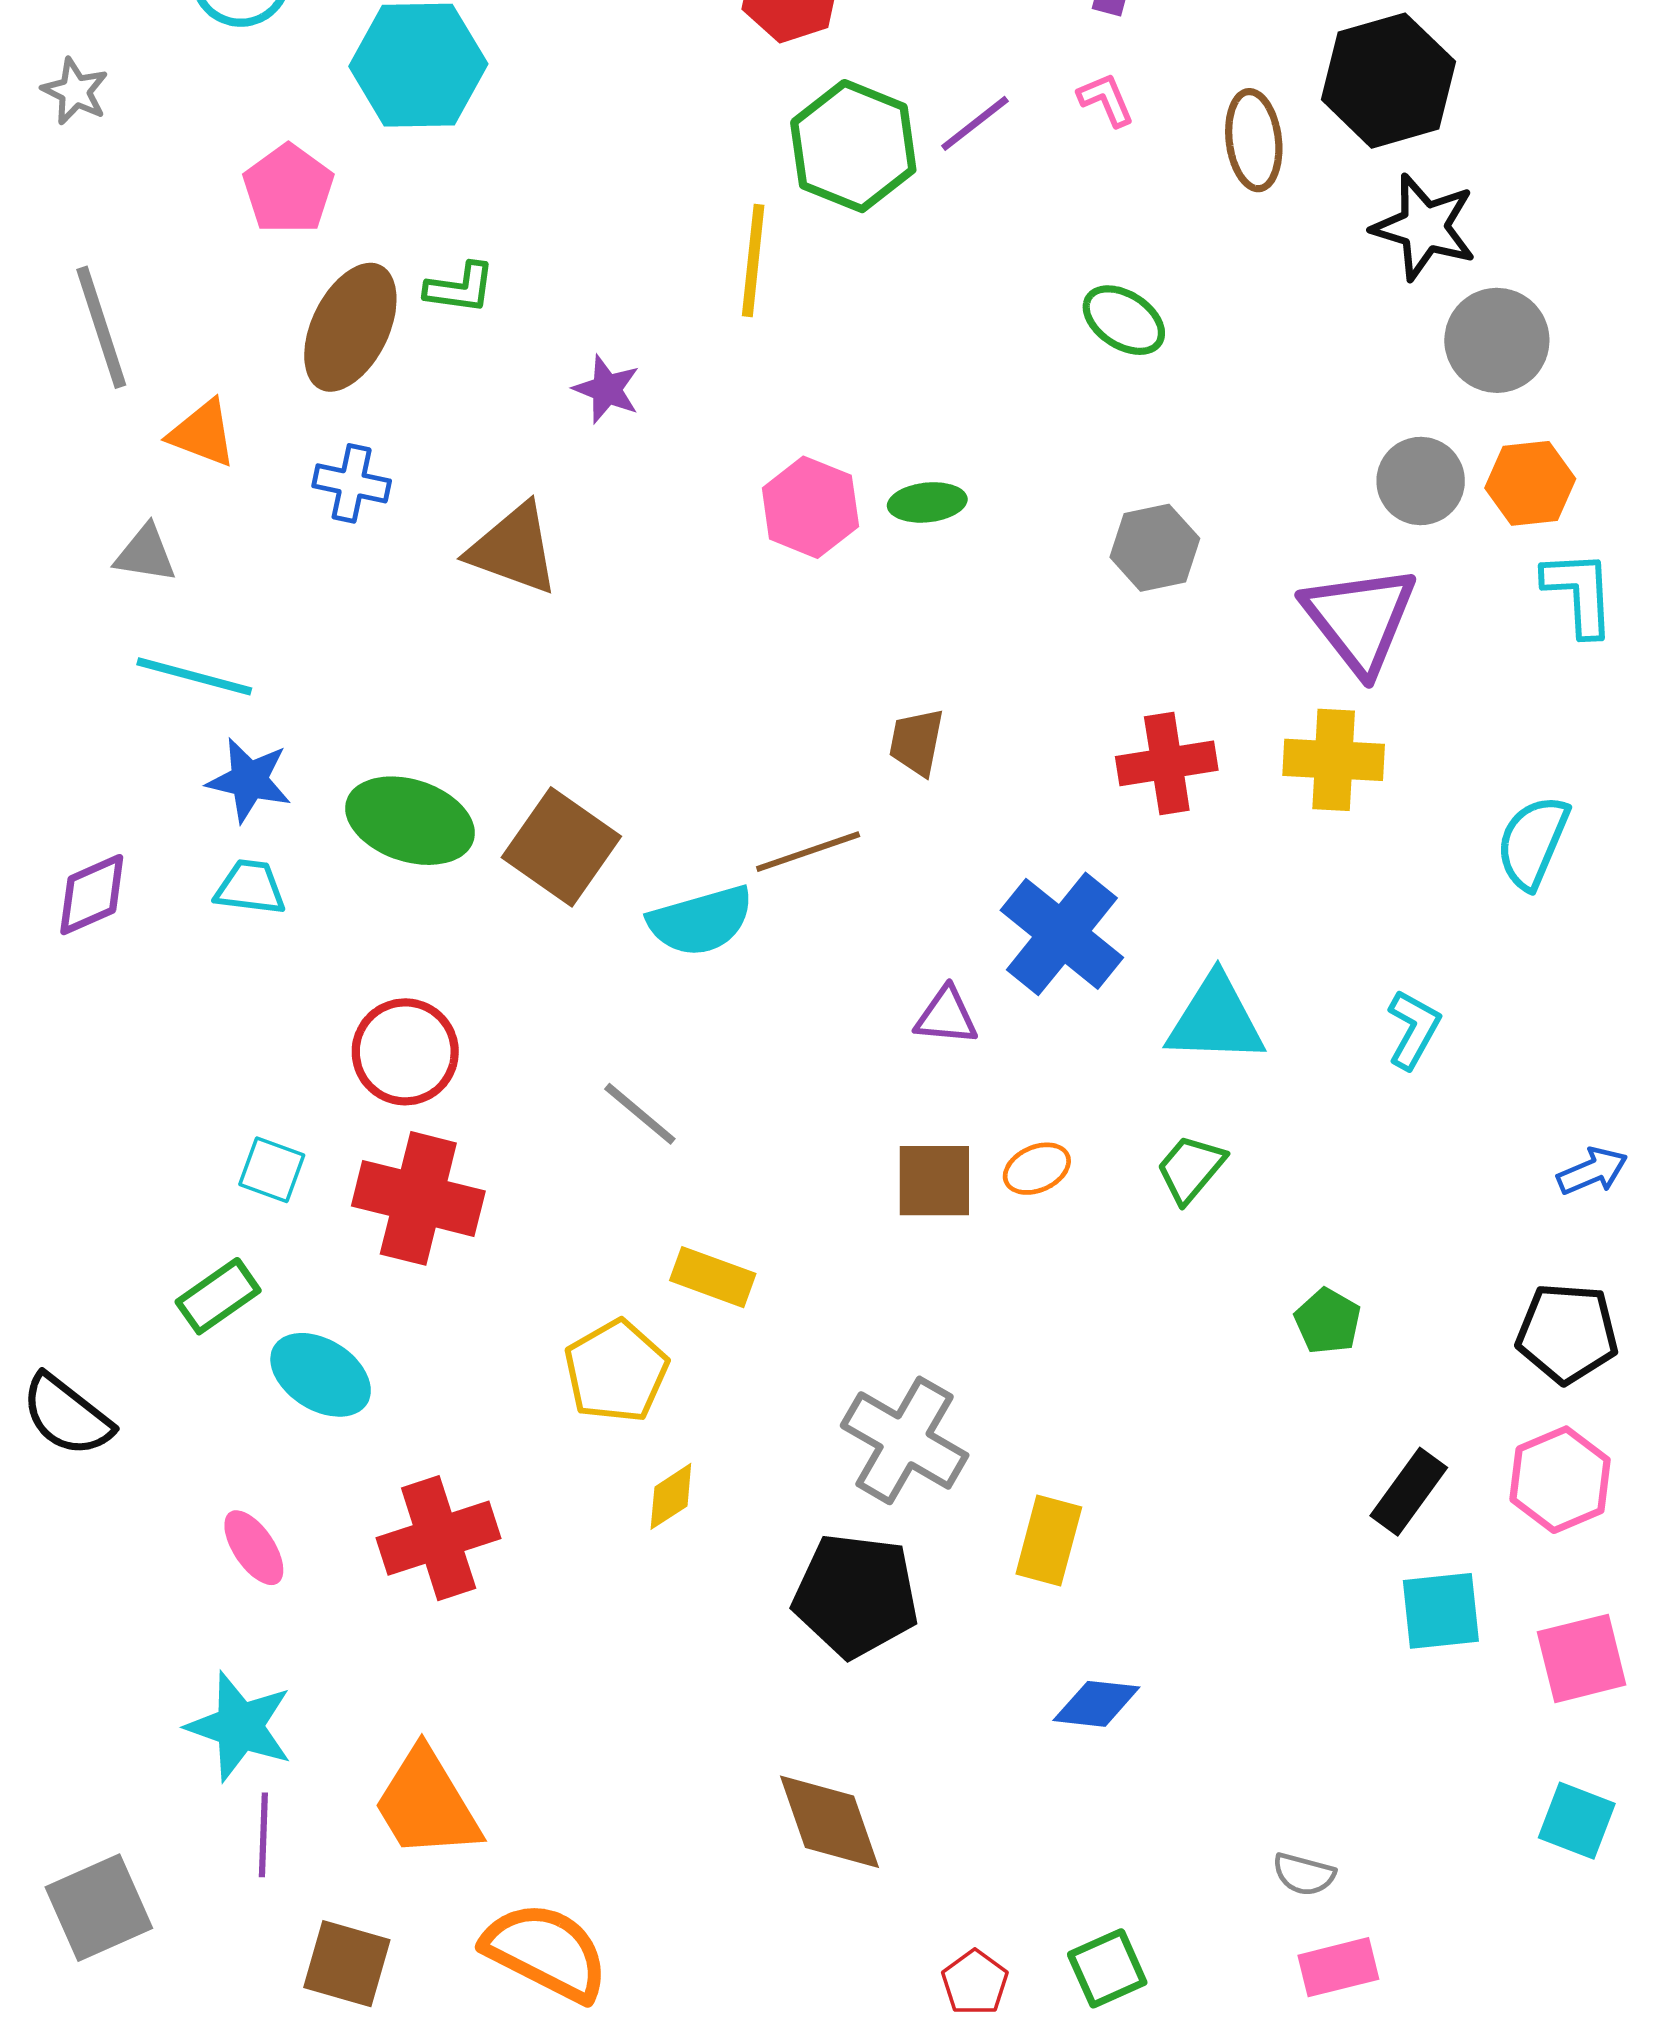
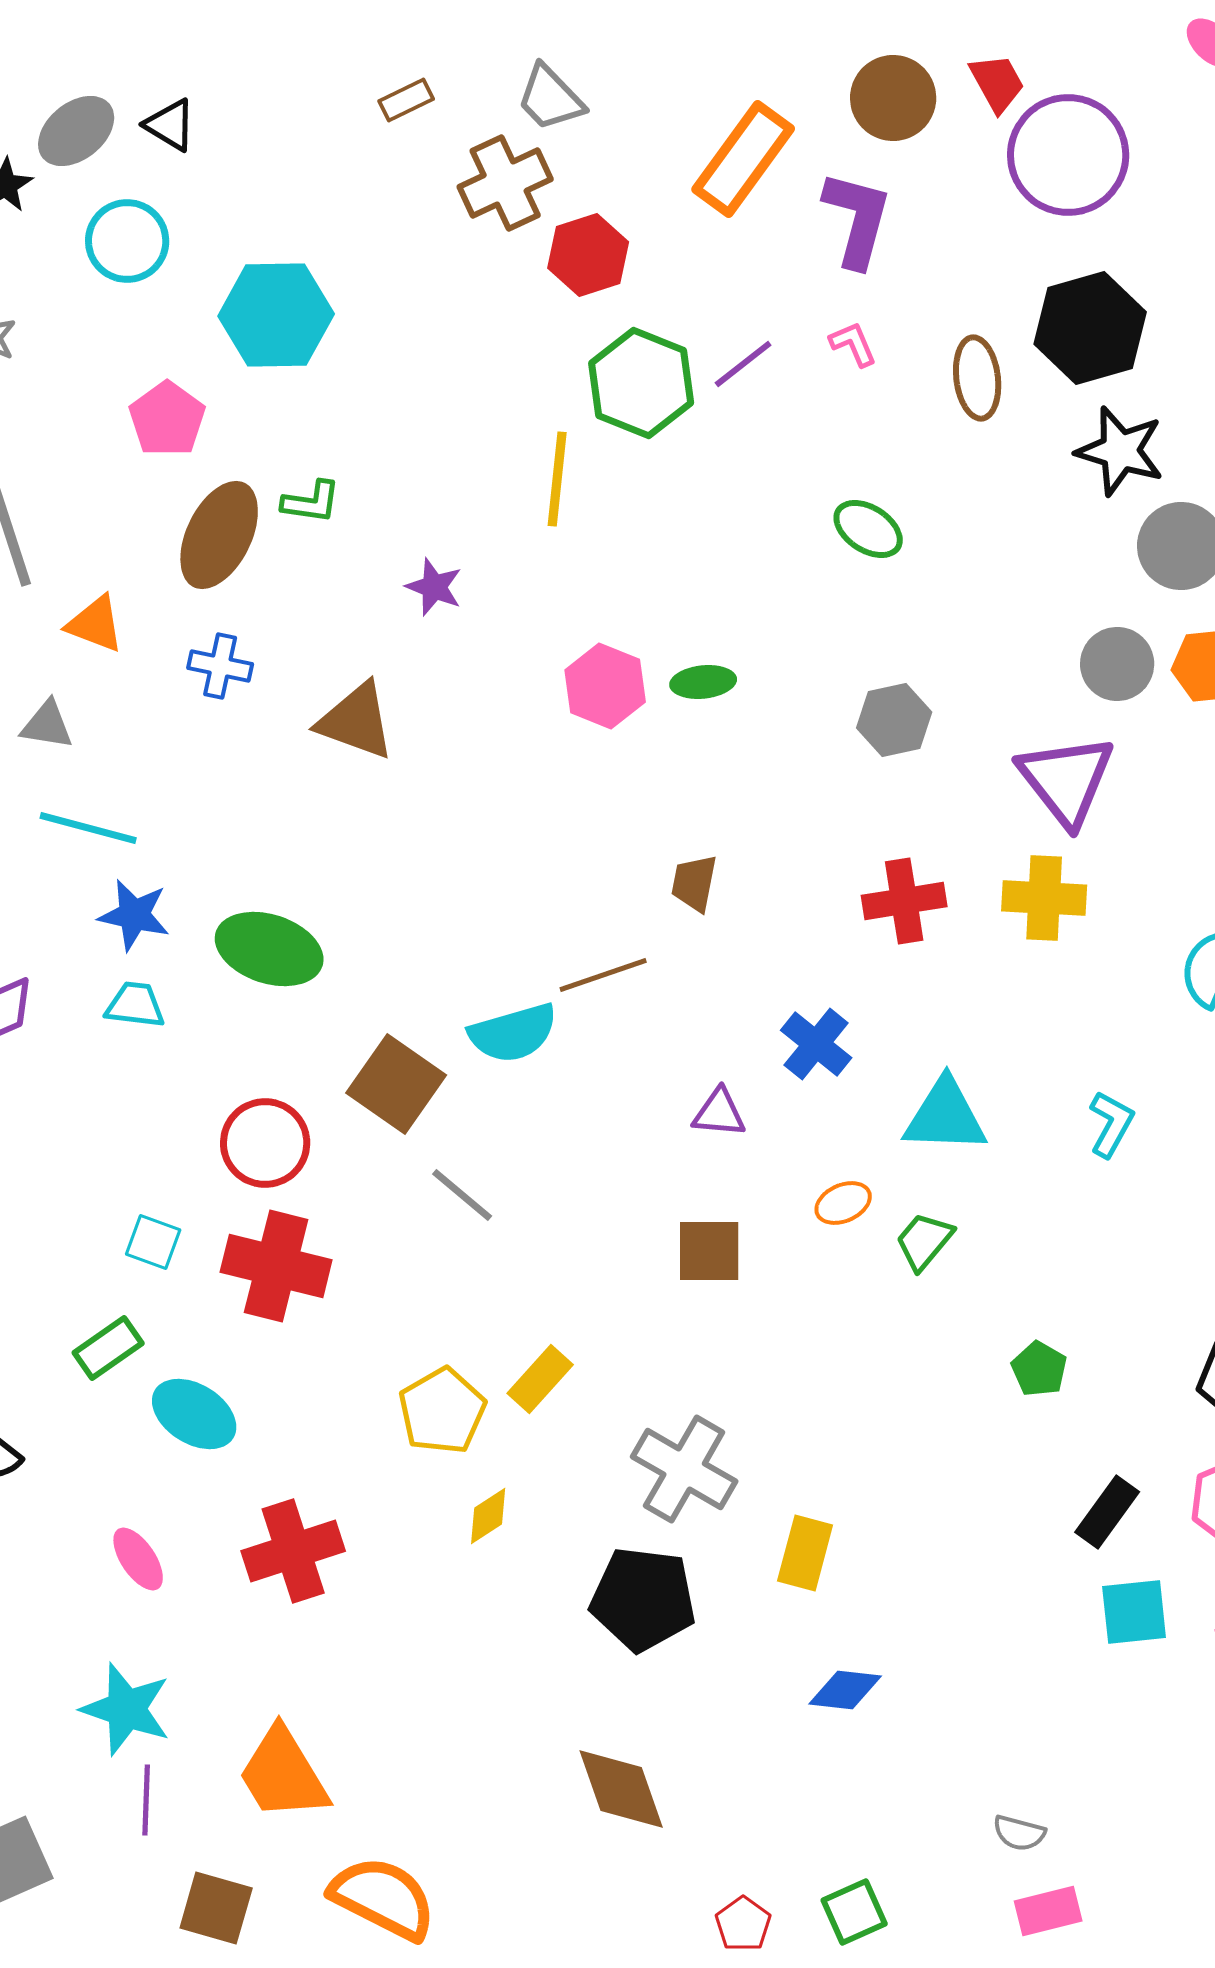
brown square: (561, 847) -> (396, 1084), moved
blue cross: (1062, 934) -> (816, 1044), size x0.7
orange ellipse: (1037, 1169) -> (843, 1203), moved
yellow rectangle: (713, 1277) -> (540, 1379), moved, turned -68

